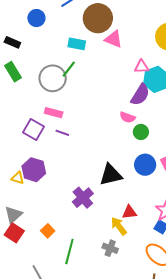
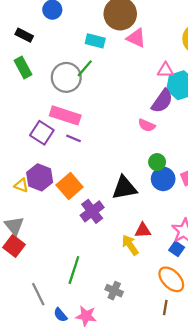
pink rectangle: (54, 113) -> (65, 115), size x1.5
green circle: (141, 132) -> (157, 162), moved
gray triangle: (13, 215) -> (14, 226), turned -30
orange square: (48, 231) -> (70, 186), moved, size x1.6
gray cross: (110, 248) -> (114, 291), moved

